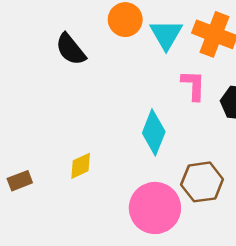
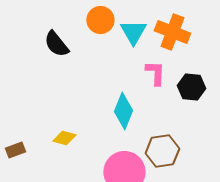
yellow diamond: (81, 166) -> (64, 138), turned 40

